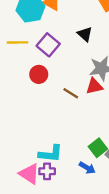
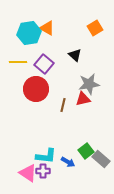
red circle: (39, 74) -> (36, 89), size x1.6
brown line: (71, 93) -> (63, 105), turned 72
blue arrow: (87, 168) -> (68, 162), moved

